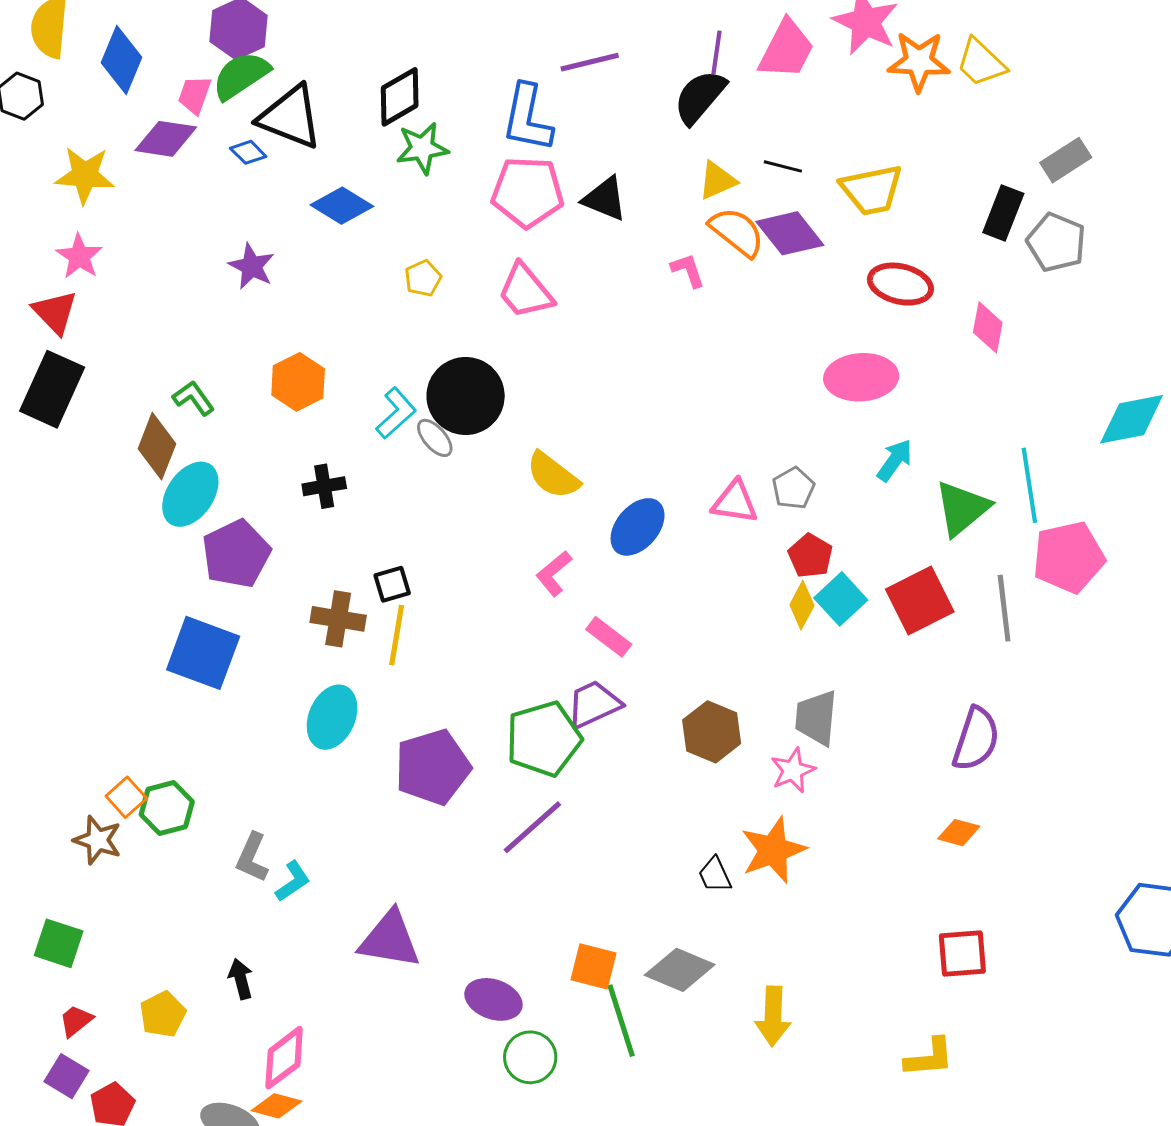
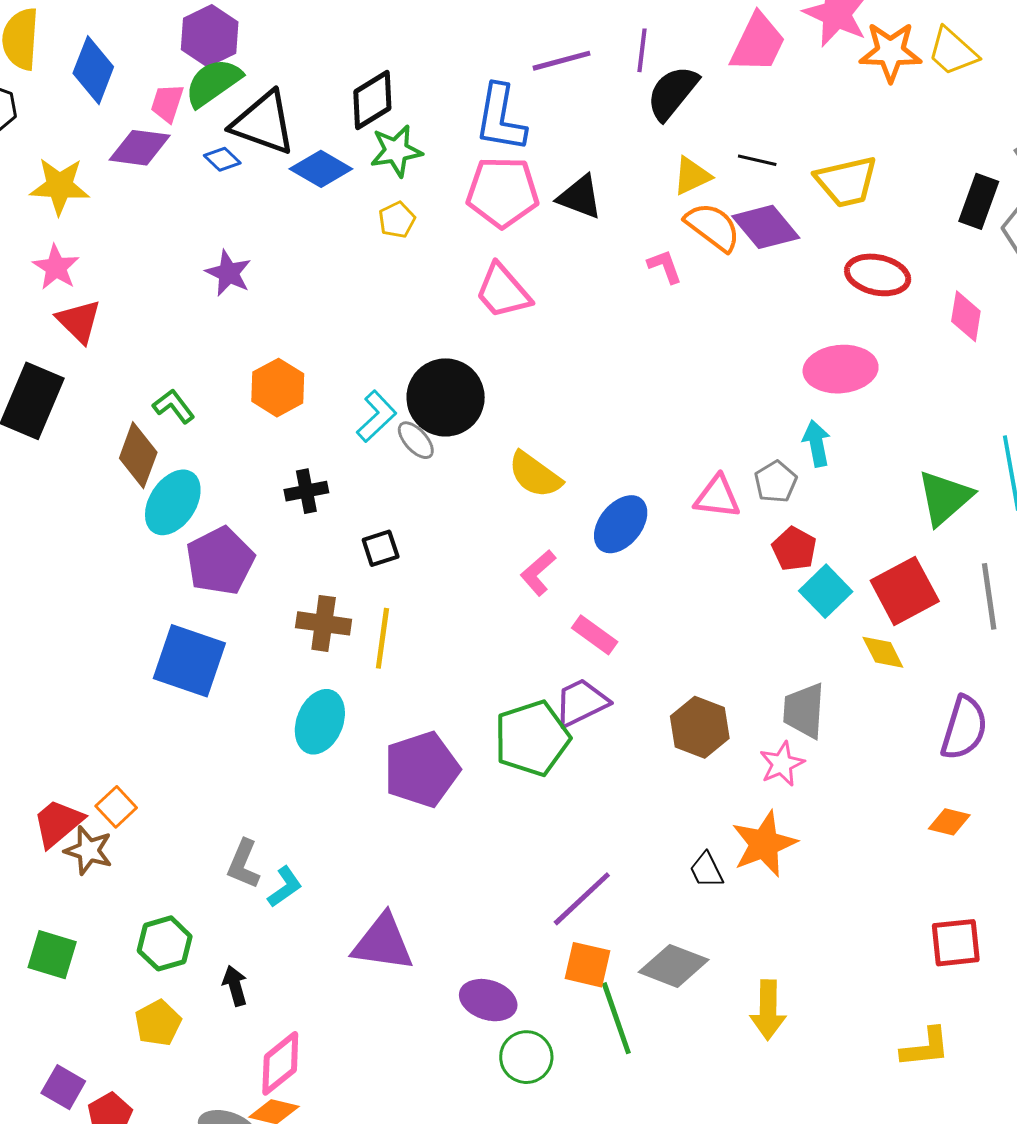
purple line: (716, 52) -> (642, 50), moved
blue diamond: (342, 206) -> (321, 169), moved
yellow pentagon: (423, 278) -> (397, 220), moved
red triangle: (55, 312) -> (79, 321), moved
cyan arrow: (895, 460) -> (817, 443), moved, turned -45
black square: (392, 584) -> (381, 548), moved
yellow diamond: (802, 605) -> (883, 652), moved, turned -54
green hexagon: (167, 808) -> (165, 943), moved
purple line: (532, 827) -> (582, 899), moved
red trapezoid: (76, 1021) -> (58, 823), moved, size x1.5

